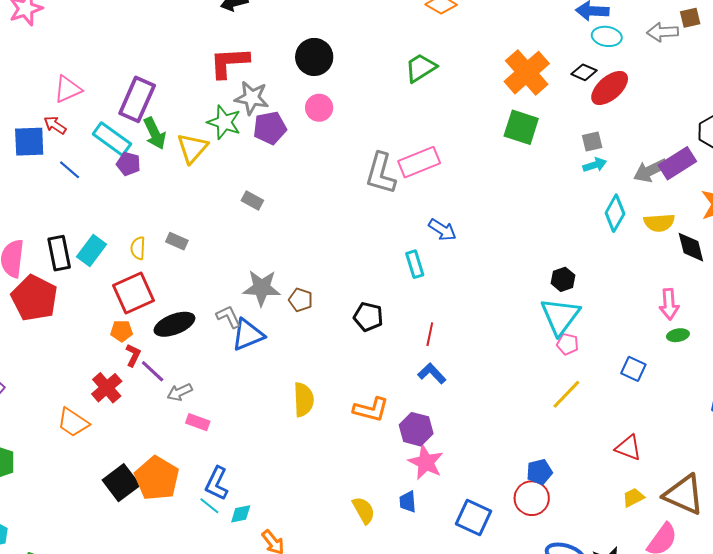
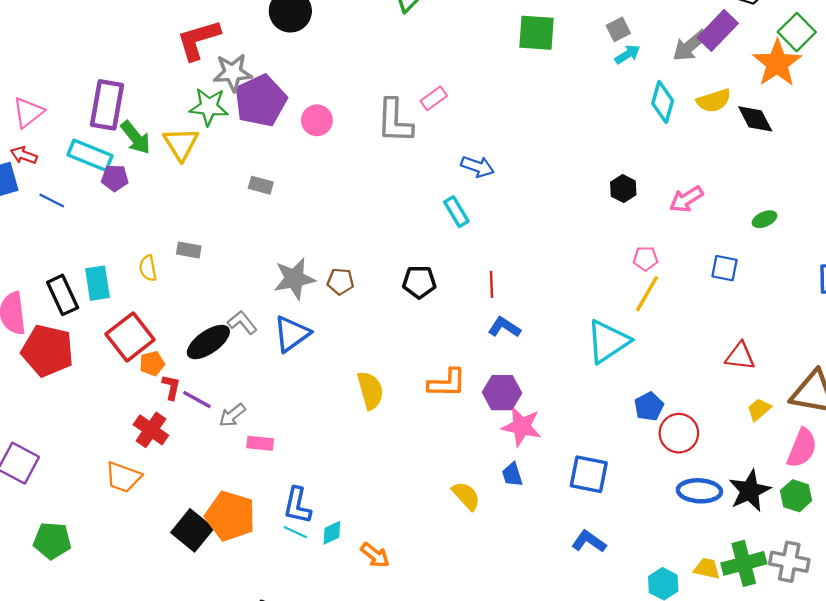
pink circle: (319, 108) -> (317, 120), moved
purple pentagon: (270, 128) -> (261, 101), size x1.4
pink rectangle: (419, 162) -> (434, 98), size x0.6
cyan rectangle: (92, 250) -> (97, 283), turned -32
red square: (133, 293) -> (130, 337), moved
pink arrow: (669, 304) -> (686, 199), moved, turned 76
cyan triangle: (560, 316) -> (608, 341), moved, turned 33
gray L-shape: (229, 317) -> (242, 322), moved
yellow line: (566, 394) -> (647, 294), moved
red circle: (532, 498) -> (679, 433), moved

